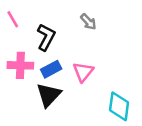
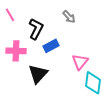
blue rectangle: (51, 69) -> (51, 46), moved
pink triangle: (83, 72) -> (80, 62), moved

